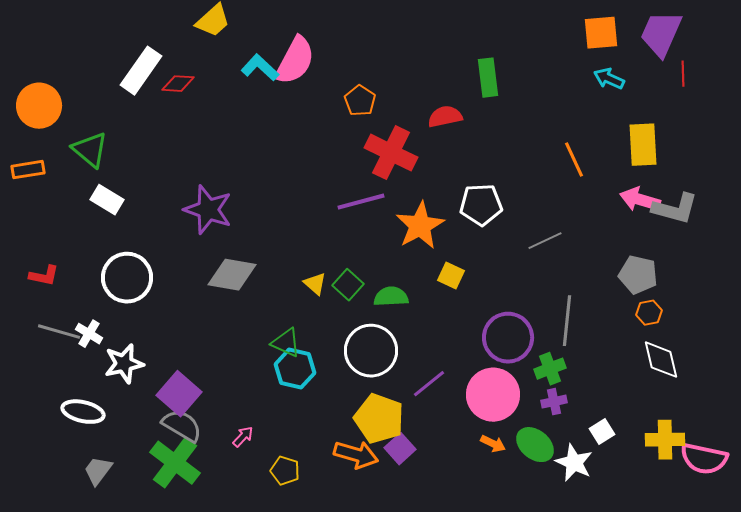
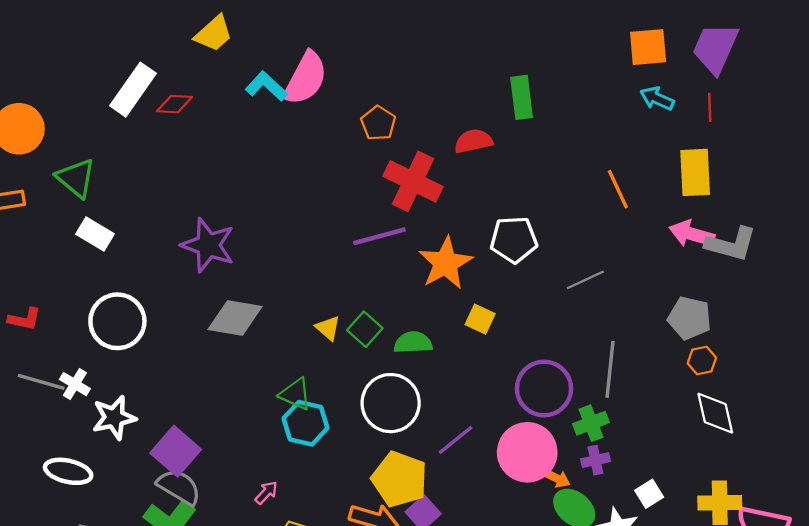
red line: (683, 74) -> (710, 107), moved
pink arrow: (243, 437) -> (266, 493), moved
orange arrow: (493, 444) -> (556, 478), moved

